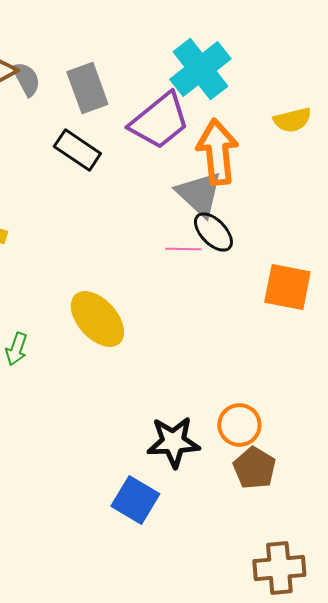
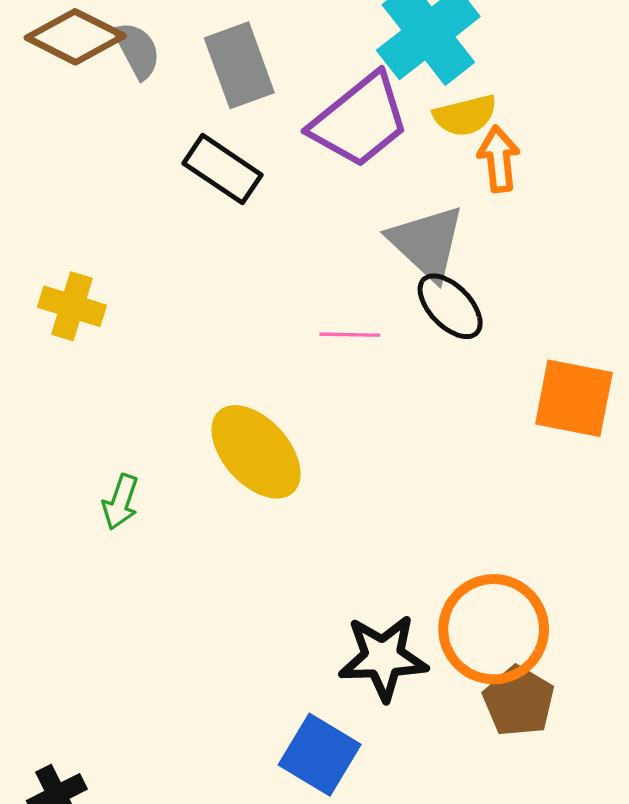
yellow semicircle: (292, 120) -> (465, 115), moved
orange arrow: (217, 152) -> (499, 159), moved, size x0.6
pink line: (183, 249) -> (350, 335), moved
orange circle: (239, 425) -> (494, 629), size x1.5

